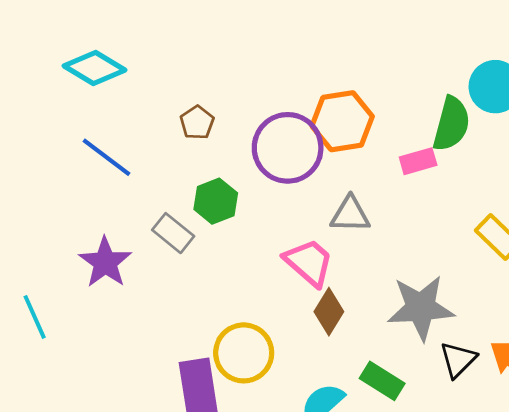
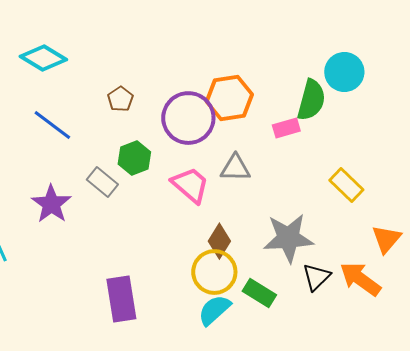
pink trapezoid: (309, 262) -> (190, 185), moved
yellow circle: (244, 353) -> (214, 272), moved

